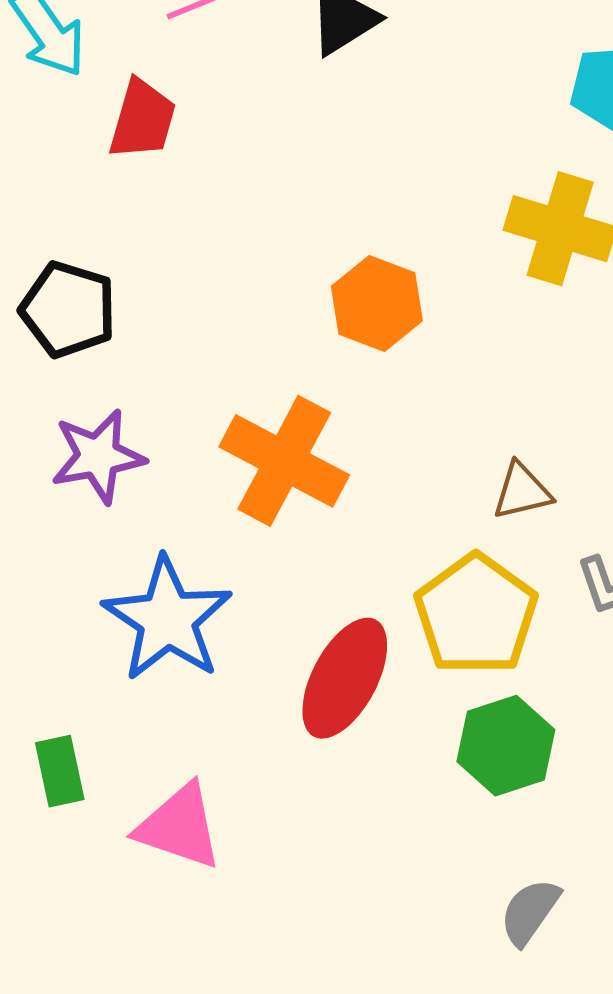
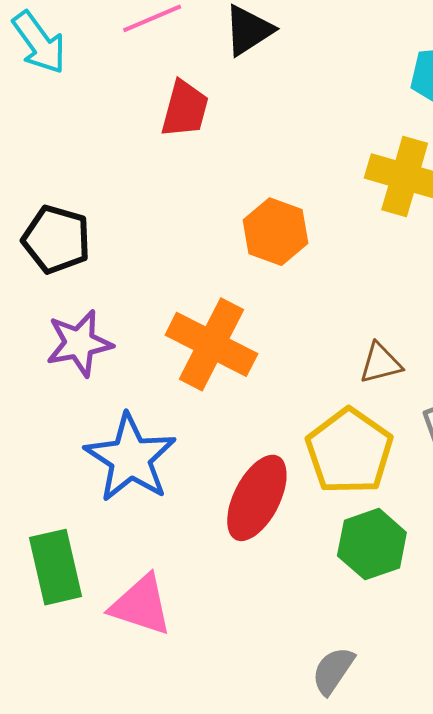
red trapezoid: (142, 119) -> (185, 109), moved
green rectangle: (60, 771) -> (56, 567), size x1.5
gray semicircle: (530, 912) -> (333, 671), moved

